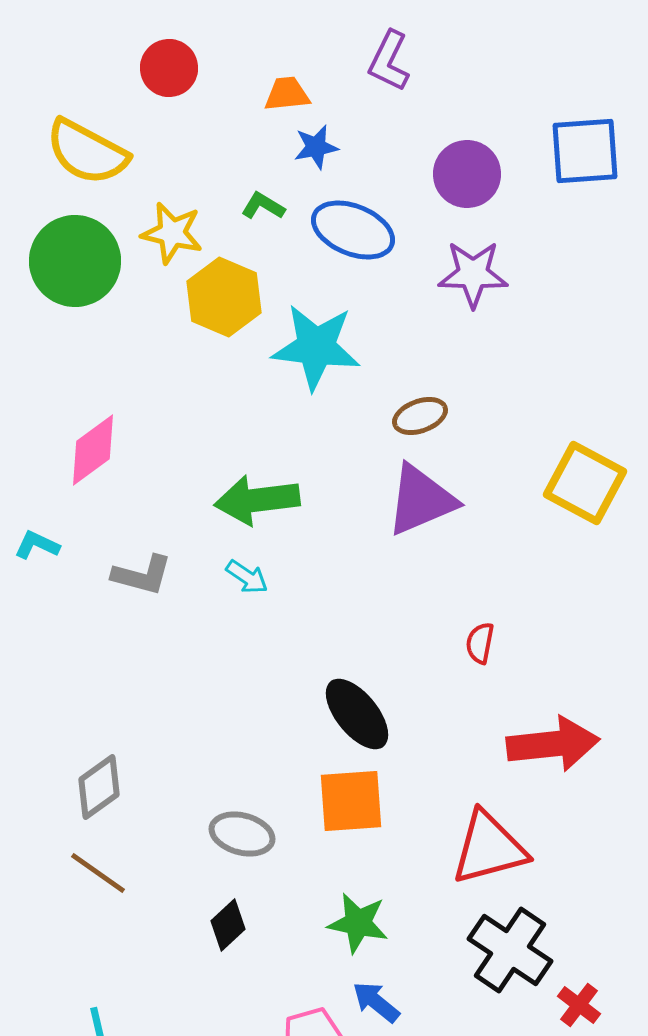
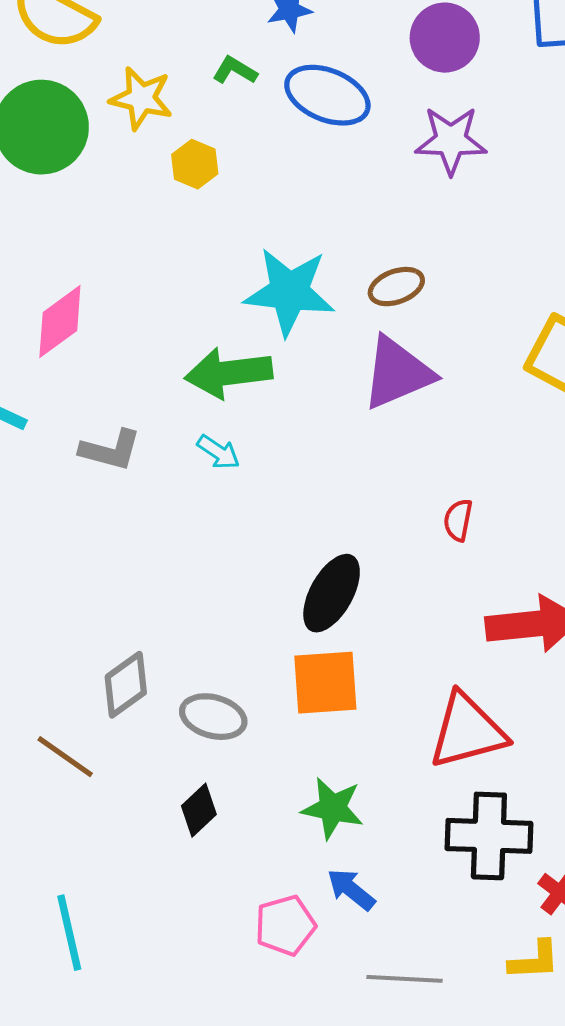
yellow hexagon: (224, 297) -> (195, 164), size x0.6
cyan star: (316, 347) -> (289, 292), moved
black ellipse: (357, 714) -> (332, 593), turned 68
gray diamond: (99, 787) -> (126, 685), moved
black cross: (510, 950) -> (489, 836), turned -32

